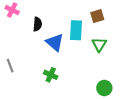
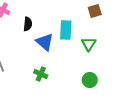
brown square: (97, 16) -> (95, 11), moved
green circle: (104, 88) -> (90, 80), moved

